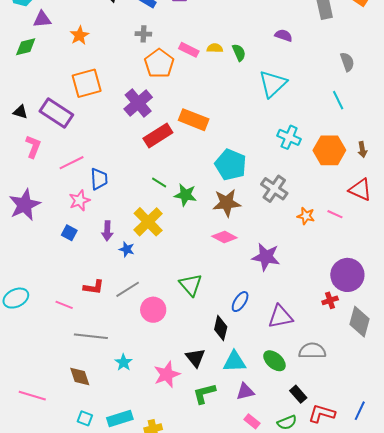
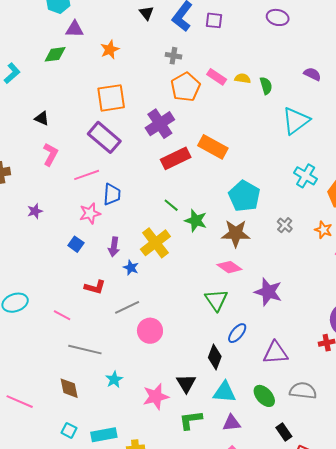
purple rectangle: (56, 113) -> (104, 137), moved
gray cross: (274, 189) -> (285, 225), size x0.6
purple star: (25, 205) -> (35, 211), size x0.5
orange star: (306, 216) -> (323, 230), moved
green triangle: (191, 285) -> (216, 300), moved
red L-shape: (94, 287) -> (95, 287), moved

